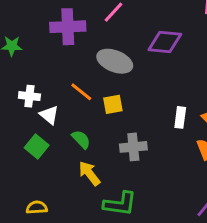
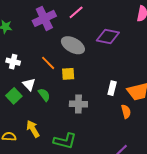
purple cross: (68, 27) -> (44, 18), turned -30
white triangle: (49, 115) -> (29, 84), moved
yellow arrow: (89, 173) -> (33, 129), moved

